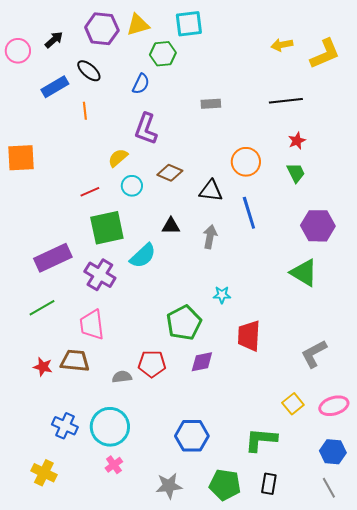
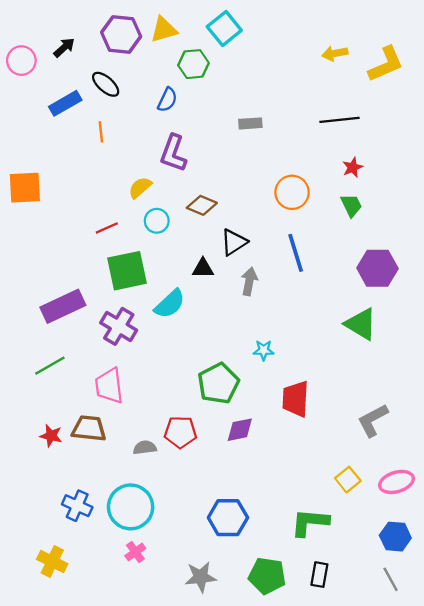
cyan square: (189, 24) -> (224, 28), turned -32
black triangle: (211, 191) -> (234, 242), moved, turned -40

